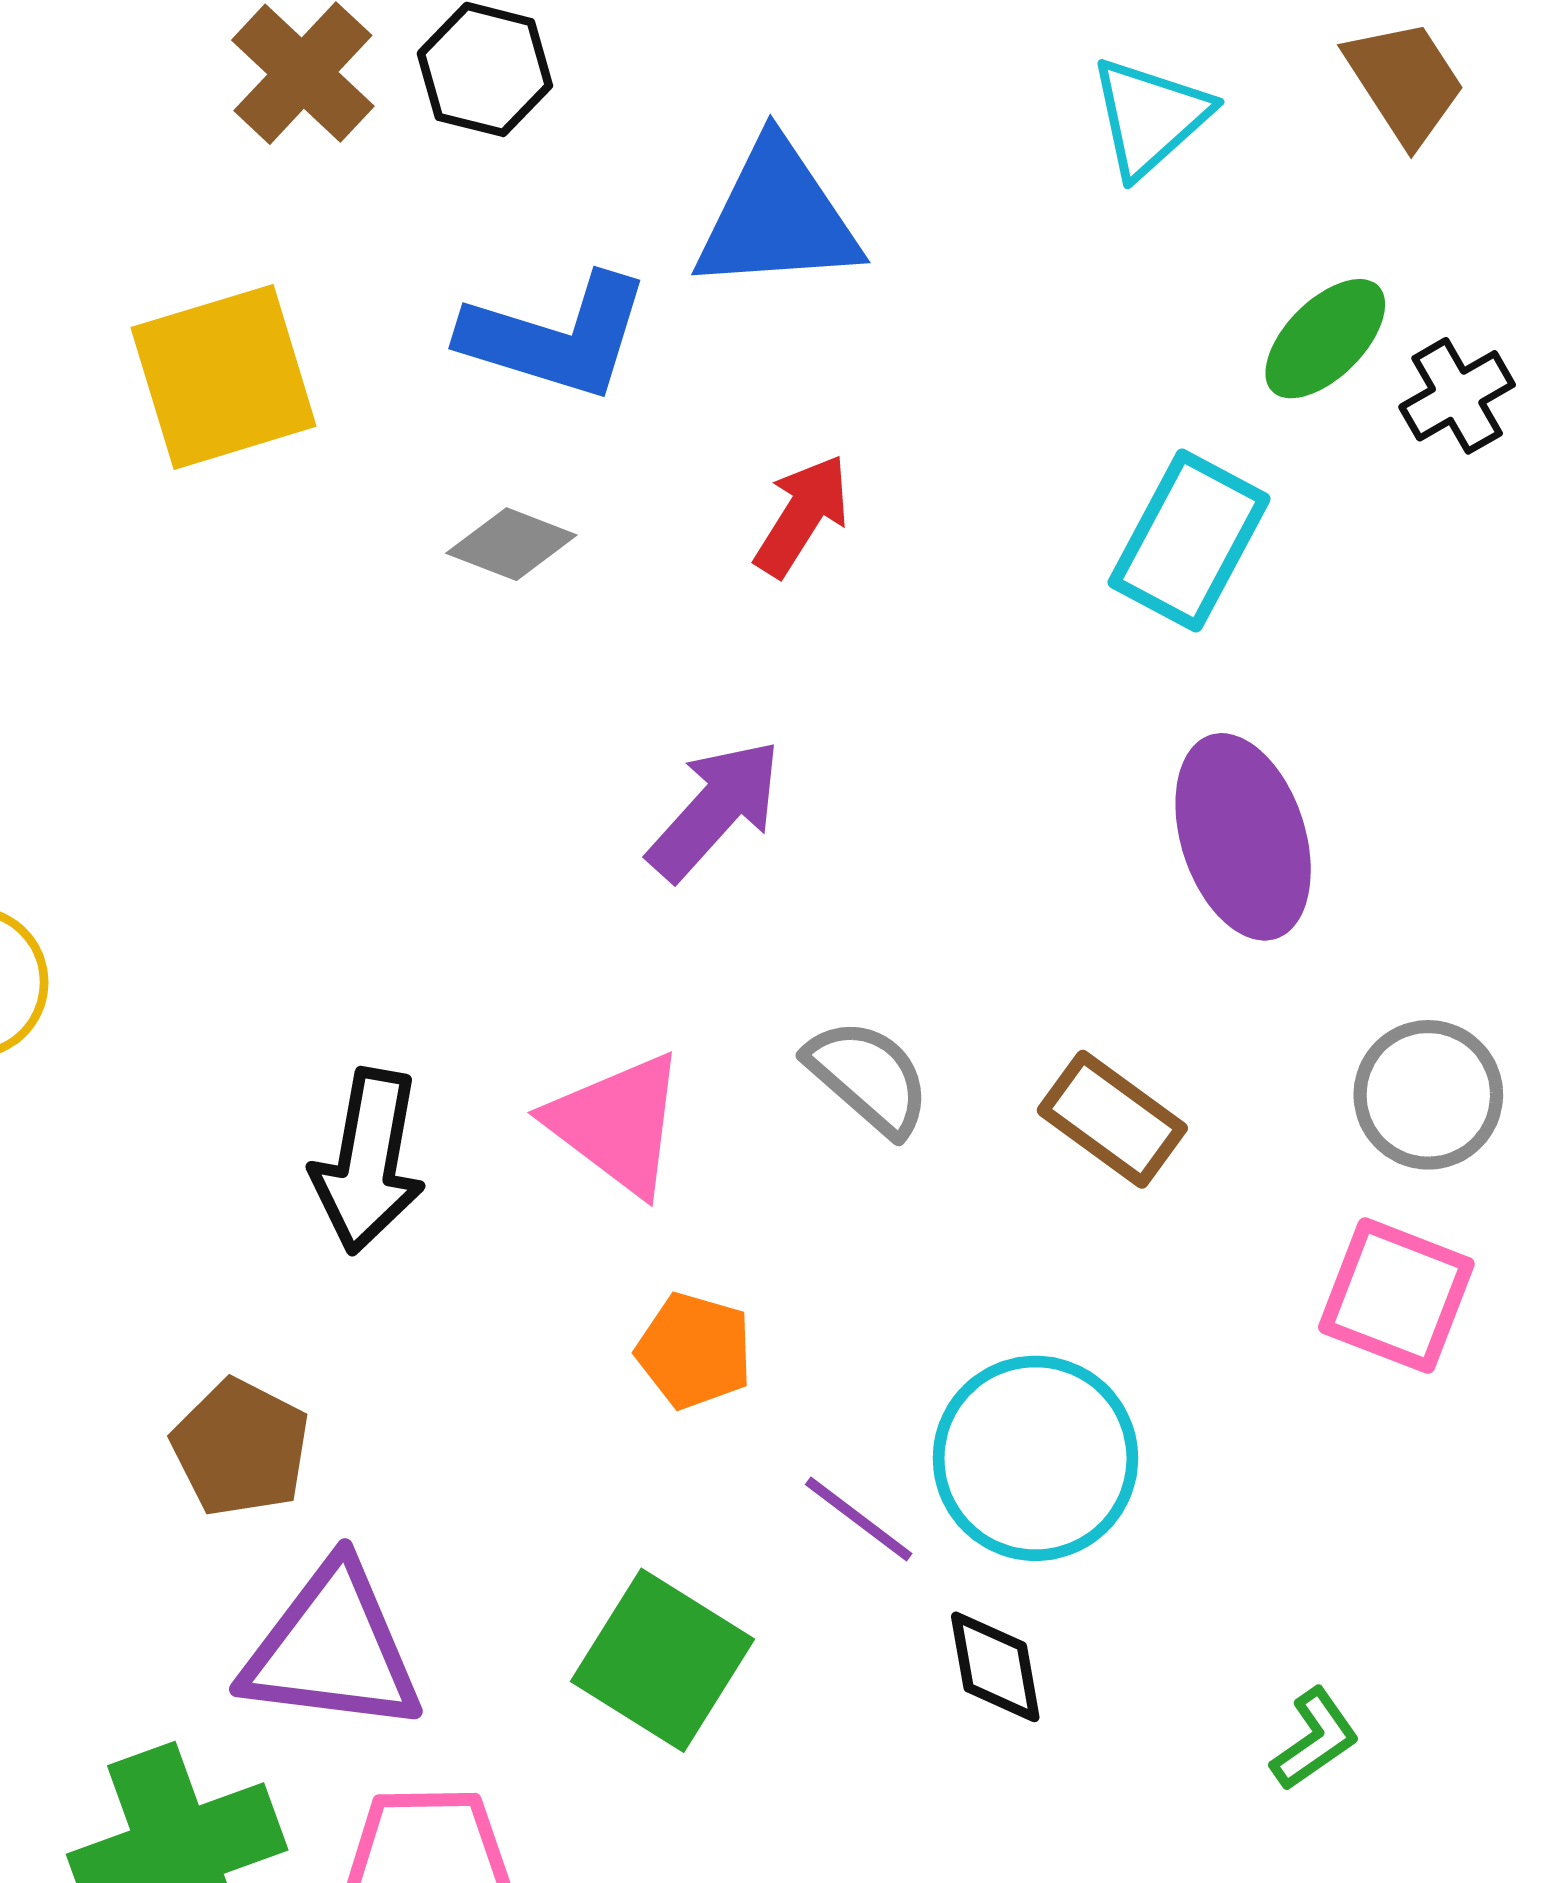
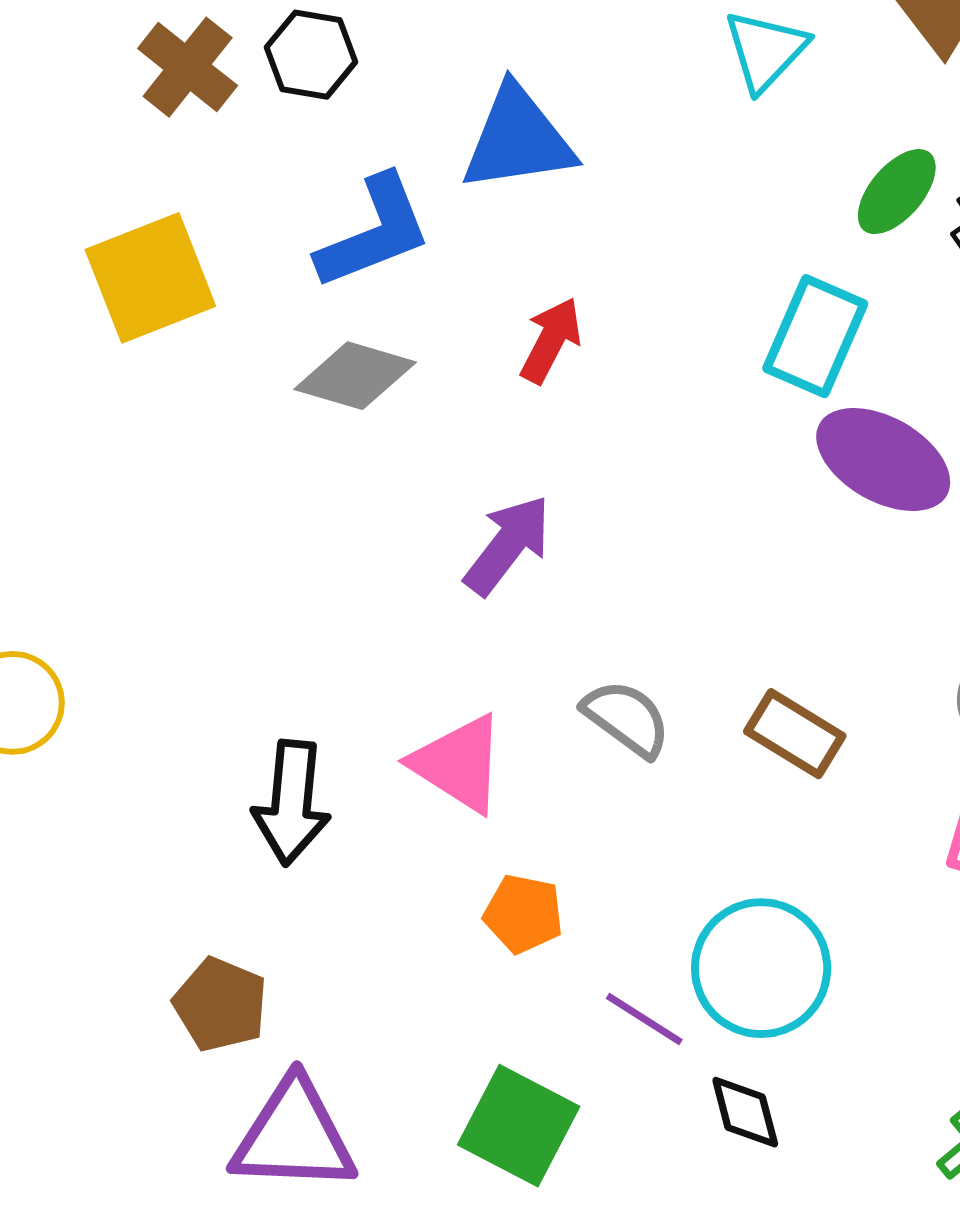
blue L-shape: (556, 337) -> (374, 232), turned -34
gray diamond: (511, 544) -> (355, 376), size x1.4
purple ellipse: (1243, 837) -> (883, 459), moved, turned -38

